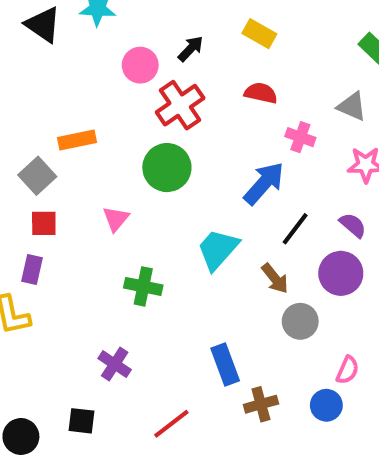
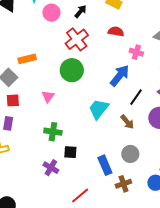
pink circle: (140, 65) -> (51, 13), moved
green cross: (143, 286) -> (53, 132), moved
gray circle: (300, 321) -> (130, 154), moved
black square: (82, 421) -> (70, 152), moved

